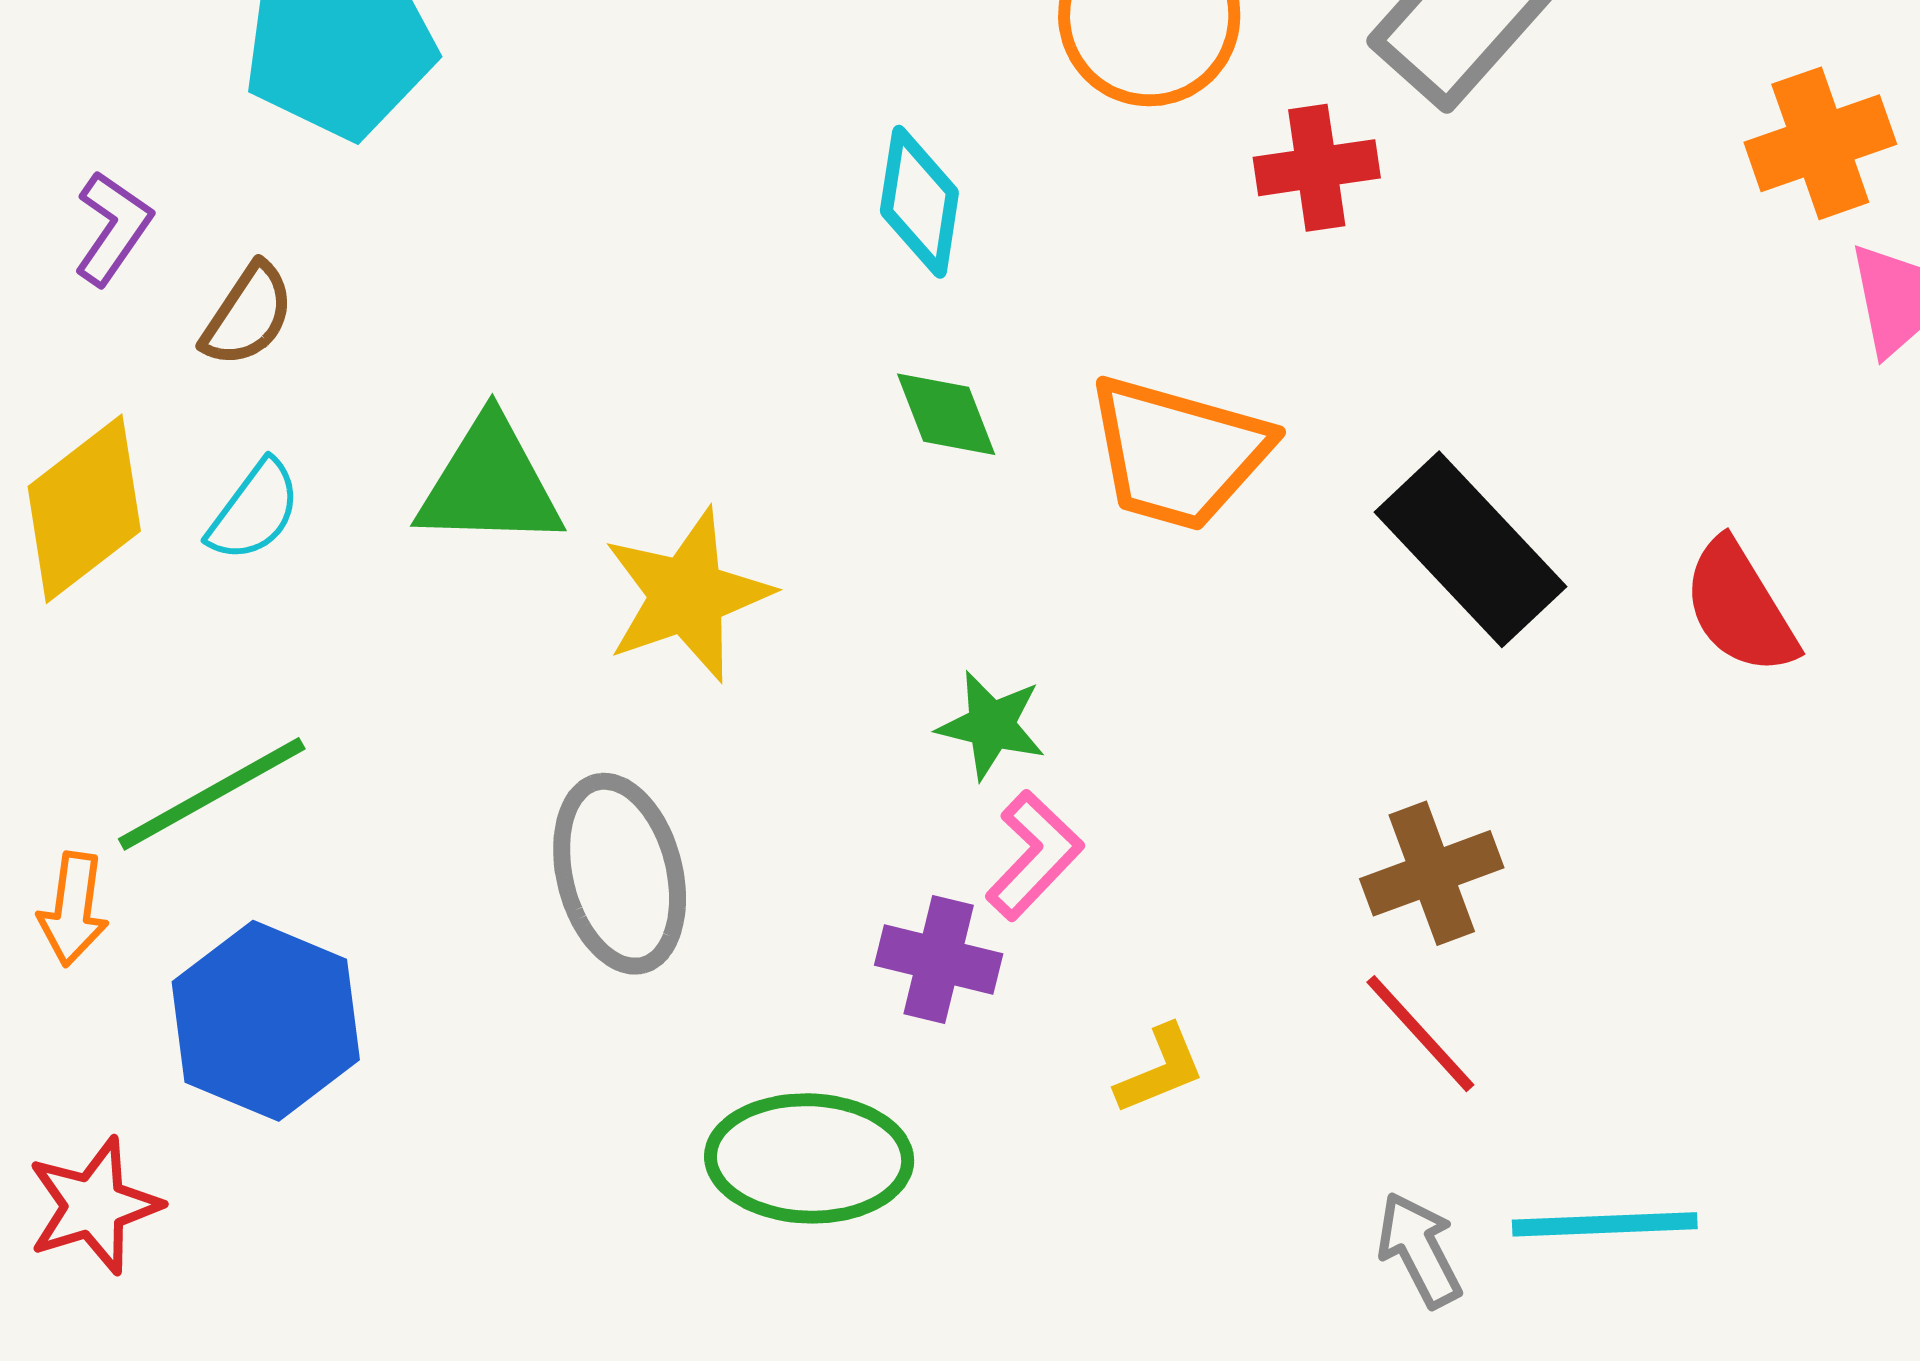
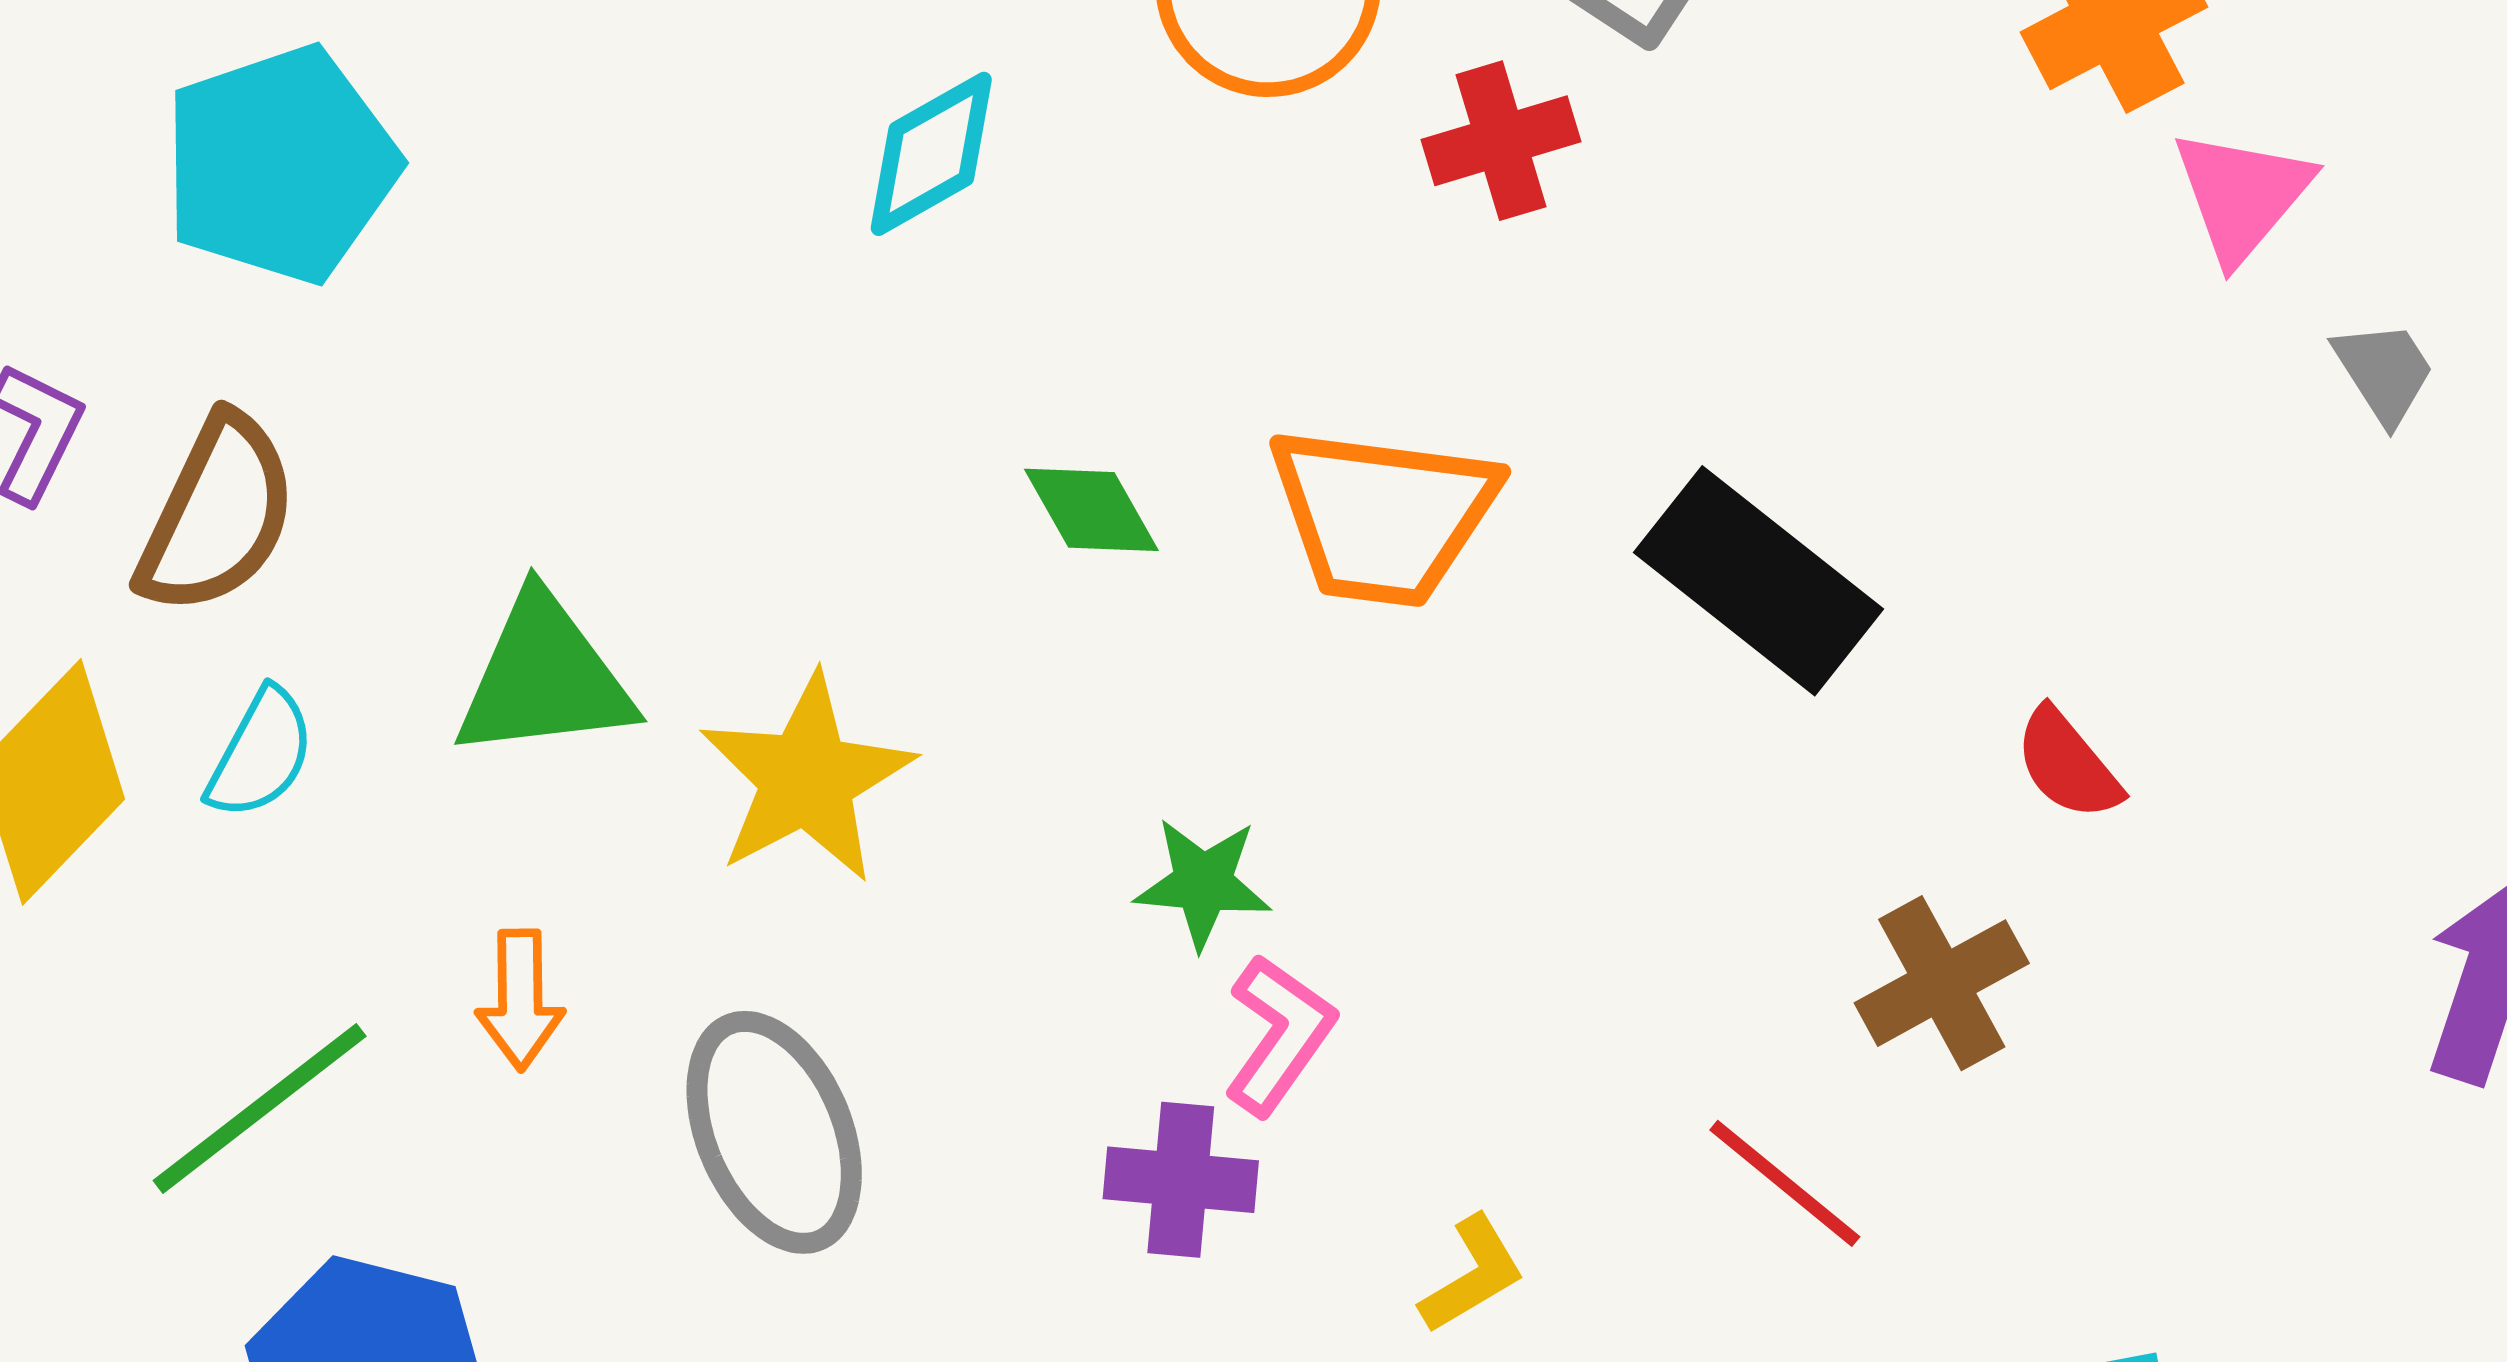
cyan diamond: (919, 202) -> (931, 154), moved, turned 60
brown semicircle: (248, 315) -> (217, 515), size x1.5
red semicircle: (1740, 607) -> (2068, 764), moved, size x0.7
brown cross: (1432, 873) -> (1942, 983), moved
orange arrow: (73, 909) -> (520, 1000), moved

